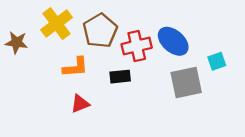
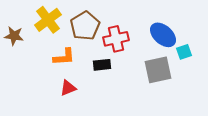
blue ellipse: (173, 41) -> (163, 35), moved

